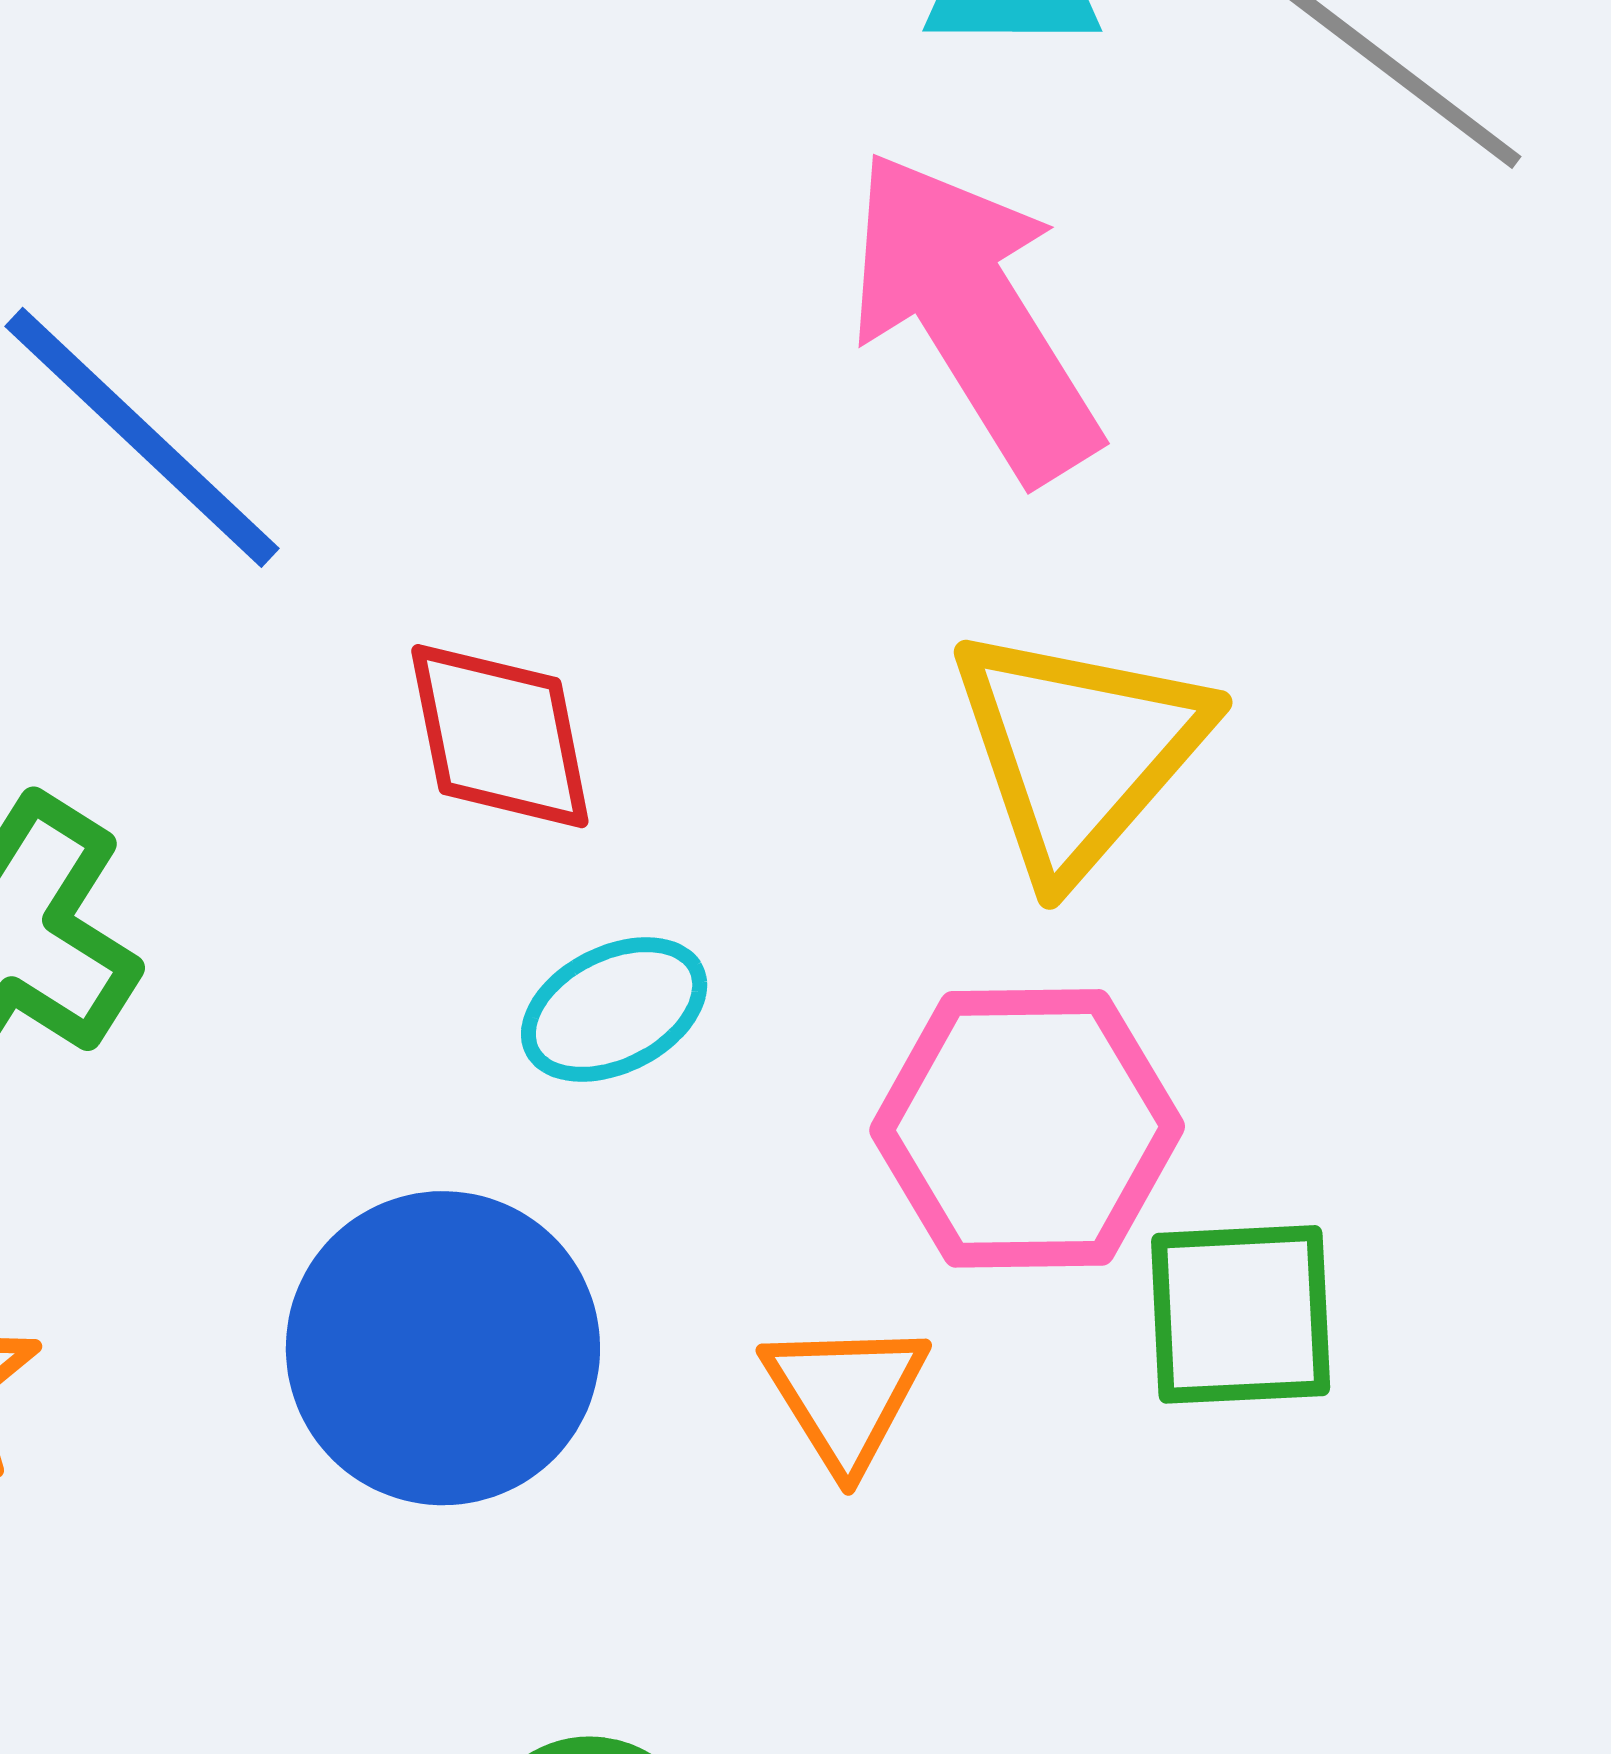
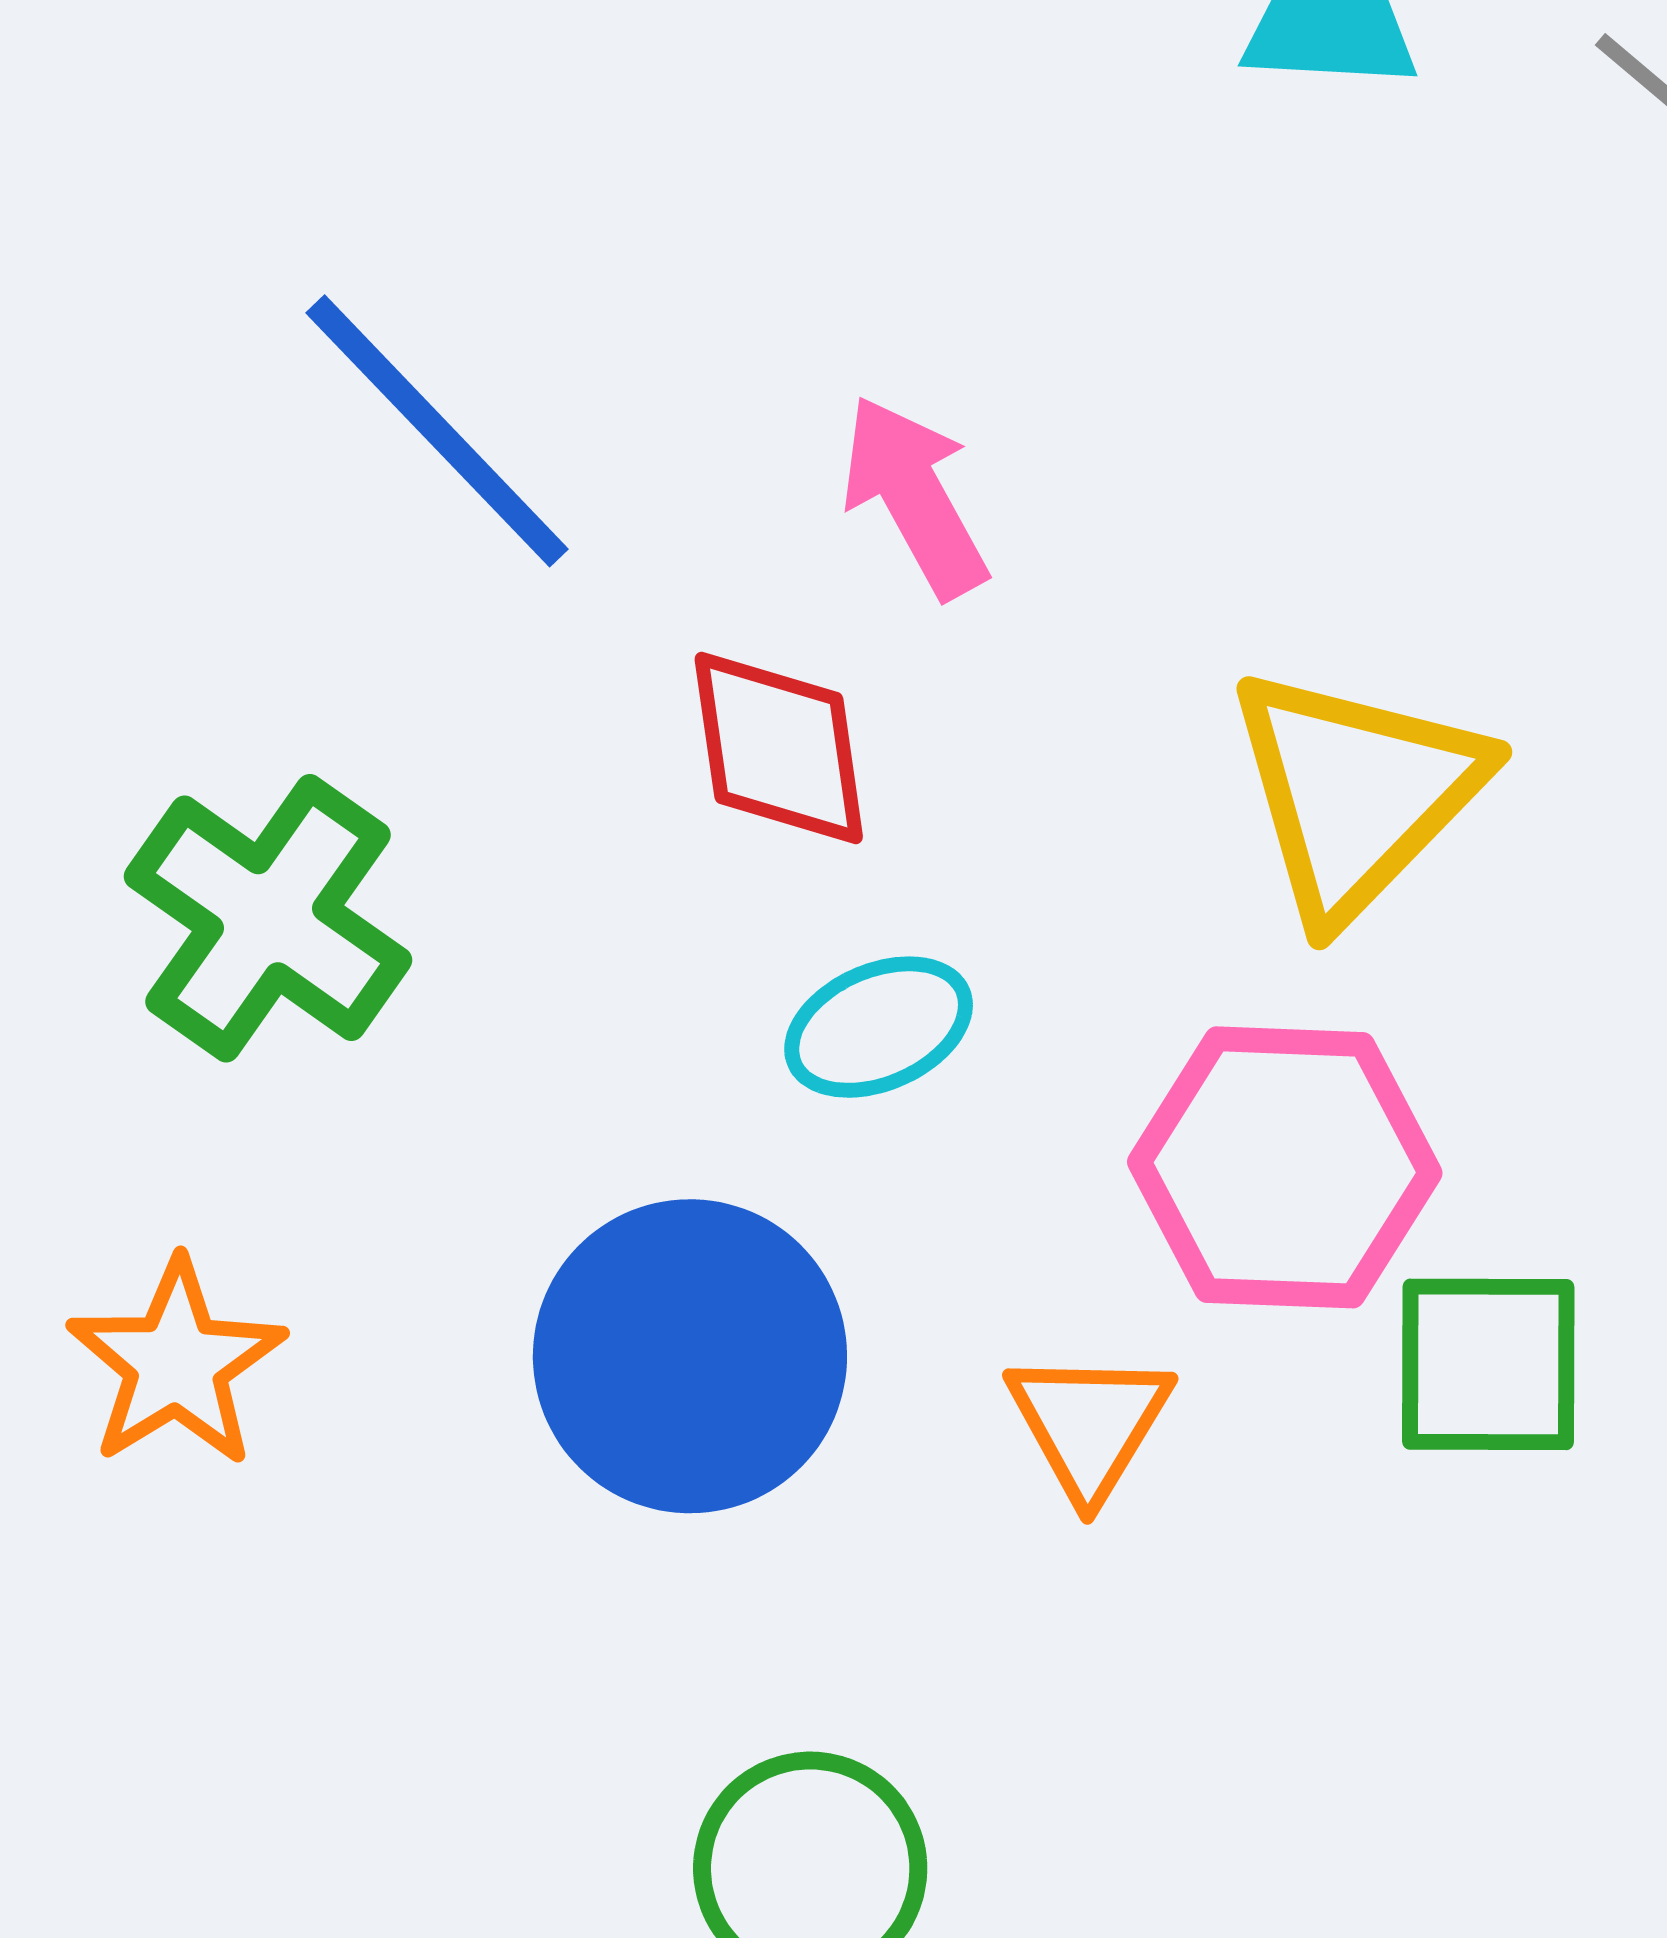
pink arrow: (973, 315) -> (914, 496), moved, size x0.6

